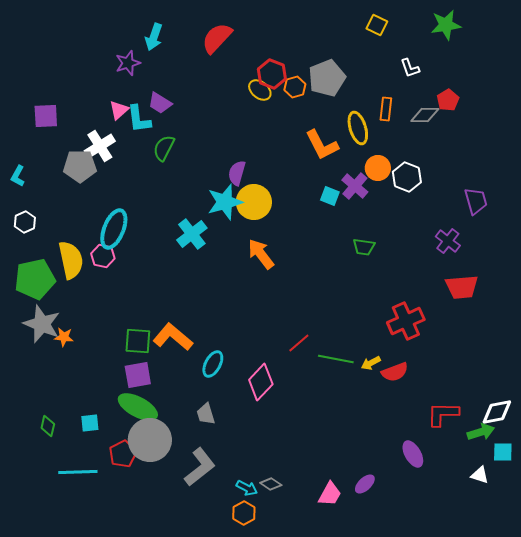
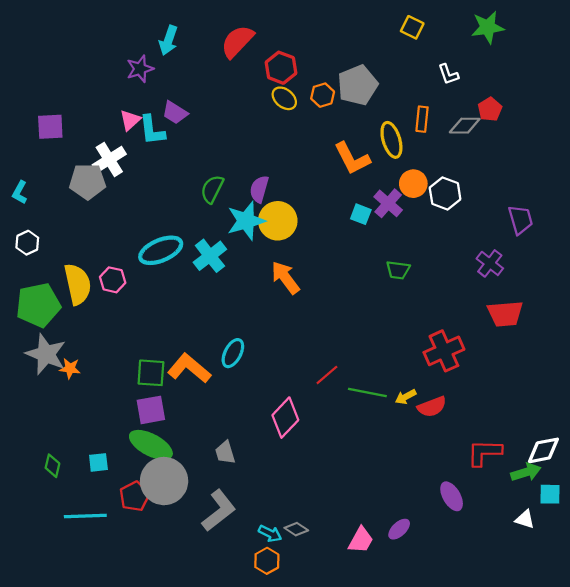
red hexagon: (272, 74) -> (281, 68), moved
green semicircle: (164, 148) -> (212, 189), moved
cyan ellipse: (114, 229) -> (161, 250), moved, turned 45
cyan ellipse: (213, 364) -> (233, 353), moved

